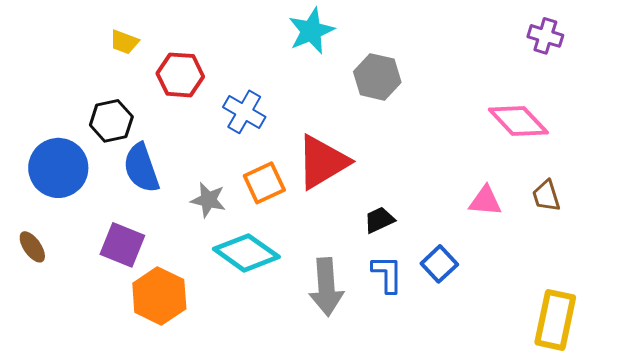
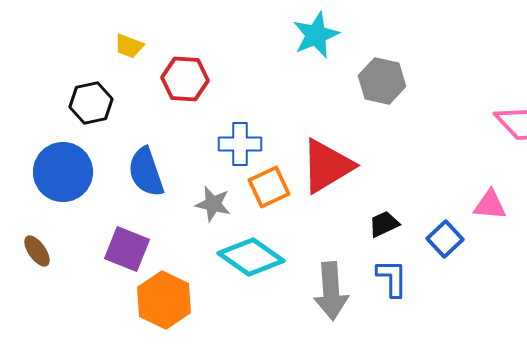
blue cross: (244, 112) -> (240, 144), moved, turned -30
black hexagon: (111, 121) -> (91, 103), moved
blue square: (439, 264) -> (445, 239), moved

